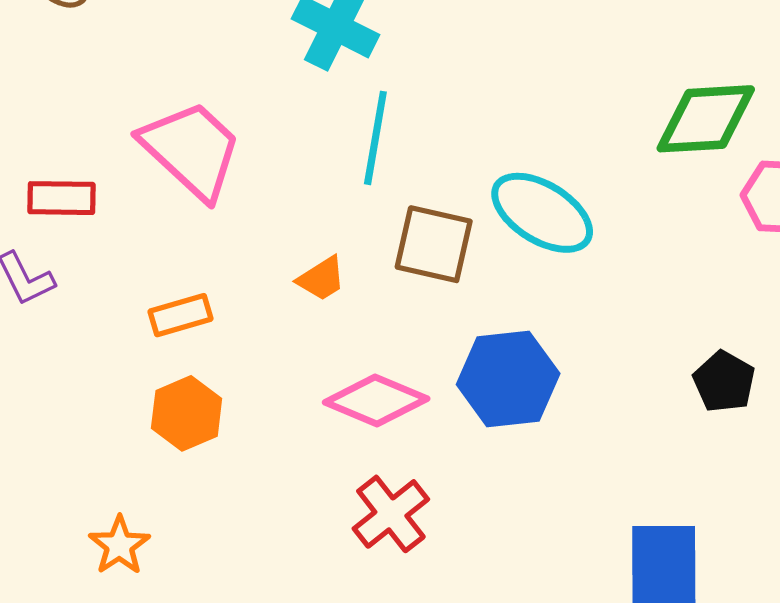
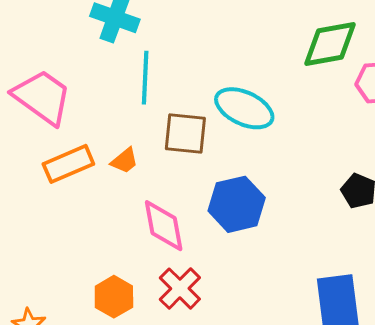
orange rectangle: (181, 315) -> (68, 164), moved, size x1.4
pink diamond: (376, 400) -> (164, 226), turned 64
orange hexagon: (187, 413) -> (114, 297), moved

